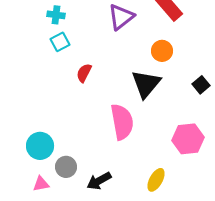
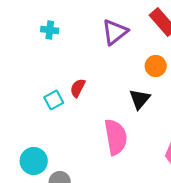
cyan square: (60, 42) -> (54, 100), moved
black triangle: (146, 84) -> (140, 99), size x0.7

